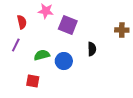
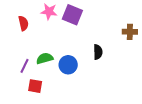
purple square: (68, 25) -> (72, 15), moved
purple line: (16, 45) -> (24, 66), moved

